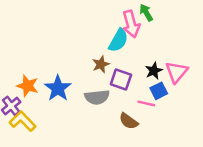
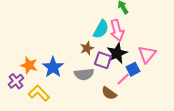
pink arrow: (131, 24) -> (117, 30), moved
black star: (154, 71) -> (117, 53), moved, size x1.5
pink line: (146, 103) -> (123, 79), turned -56
yellow L-shape: (23, 121) -> (39, 93), moved

